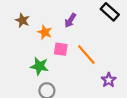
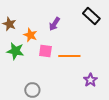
orange line: (86, 54) -> (69, 56), turned -50
green star: (39, 66) -> (15, 51), moved

